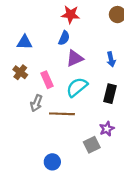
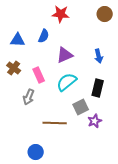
blue semicircle: (64, 38) -> (44, 36), moved
brown line: (62, 114) -> (55, 123), moved
gray square: (92, 145) -> (81, 107), moved
blue circle: (52, 162) -> (36, 152), moved

